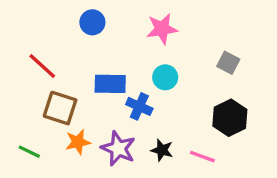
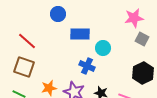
pink star: (162, 29) -> (134, 18), moved
blue rectangle: (110, 84) -> (80, 34), moved
brown square: (60, 108) -> (24, 67), moved

